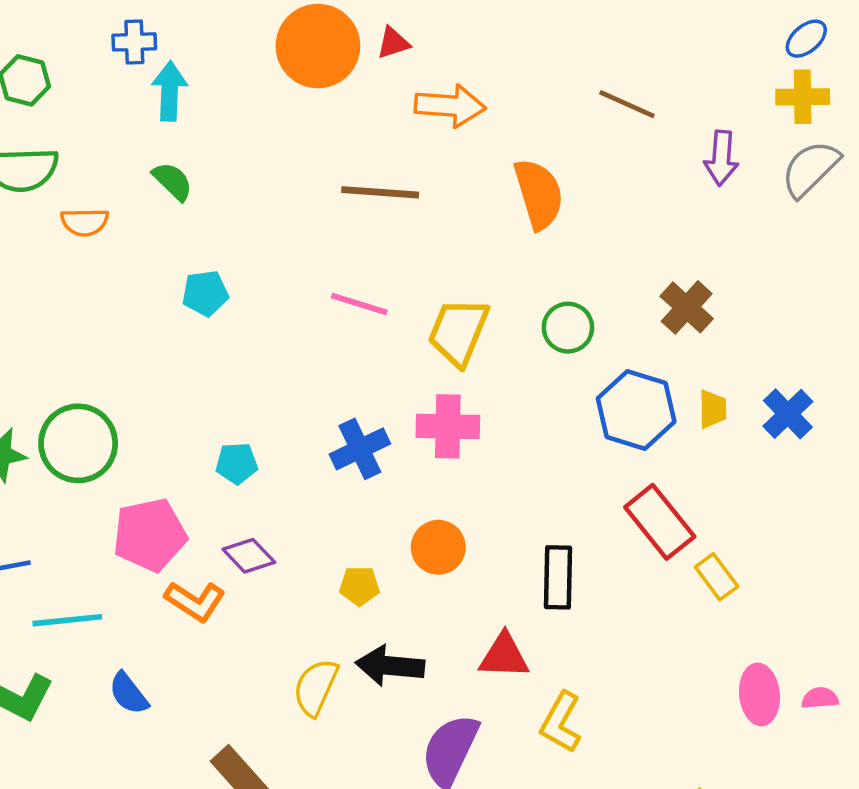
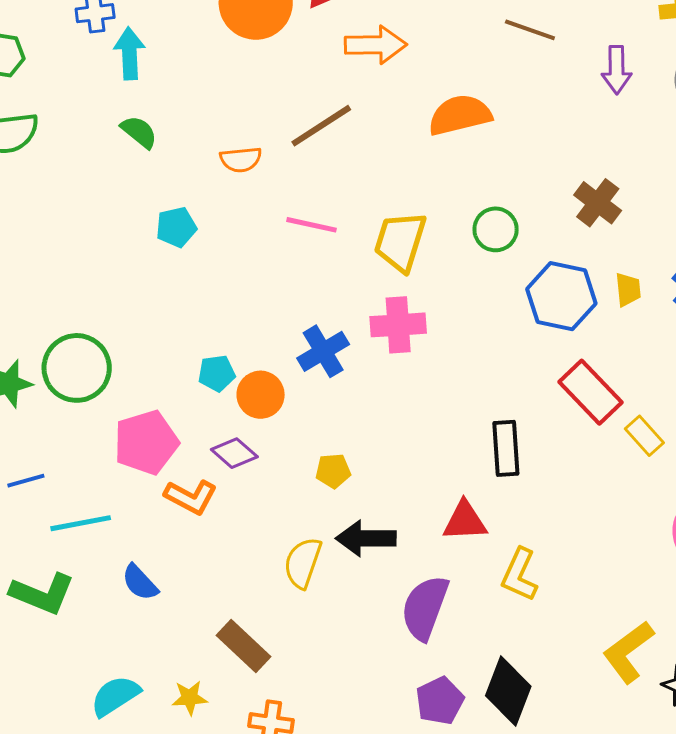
brown line: (380, 192) -> (321, 126), turned -32
orange semicircle: (539, 194) -> (460, 115), turned -82
orange semicircle: (85, 222) -> (241, 160), moved
orange circle: (438, 547) -> (261, 395), moved

